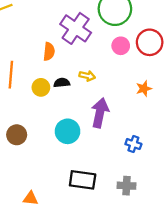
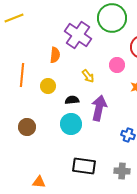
pink circle: (121, 46) -> (117, 65), moved
yellow arrow: (87, 76) -> (88, 76), turned 40
black semicircle: (62, 83) -> (72, 100), moved

